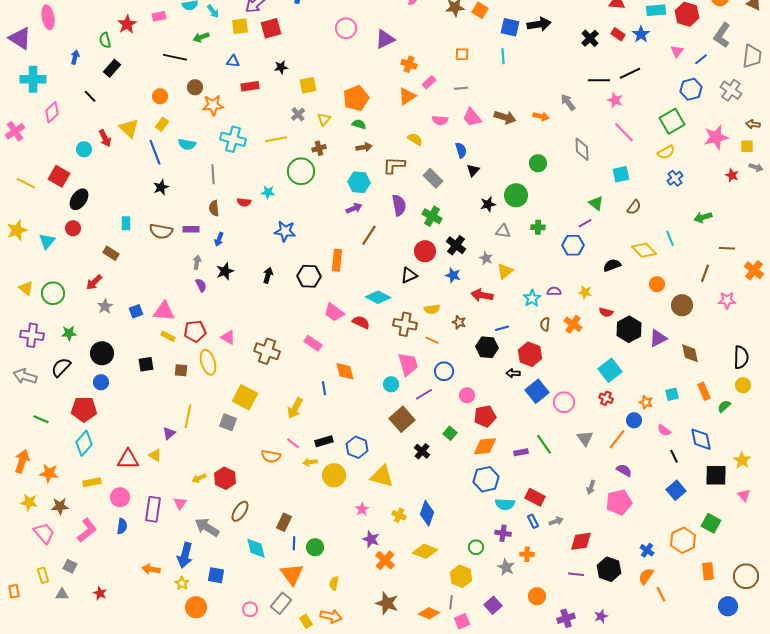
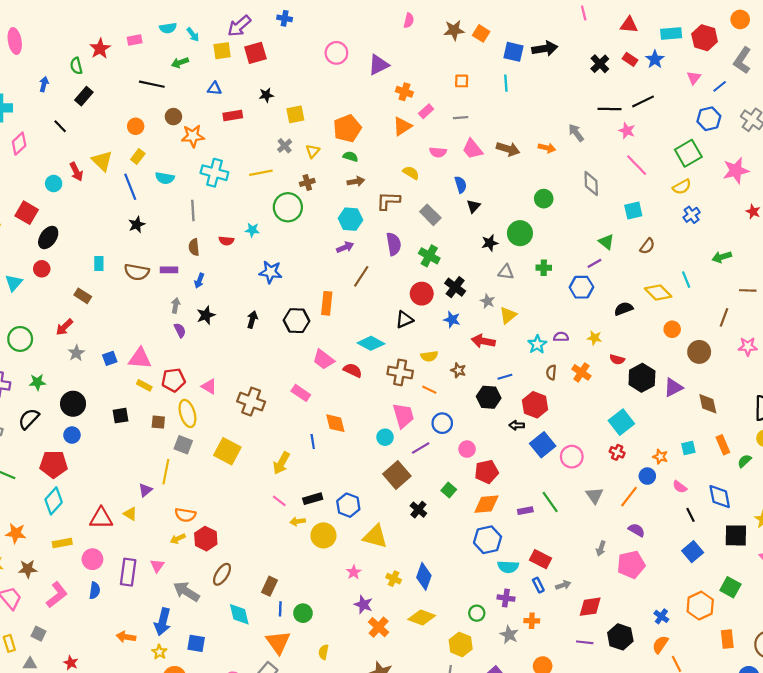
gray square: (228, 422) -> (183, 445), moved
orange semicircle: (271, 456) -> (185, 515), moved

